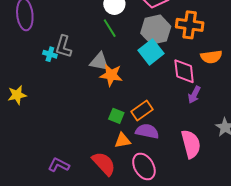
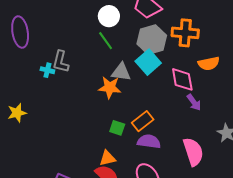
gray triangle: (99, 62) -> (121, 72), moved
purple arrow: (194, 95) -> (194, 102), turned -60
orange triangle: (123, 141) -> (107, 158), moved

